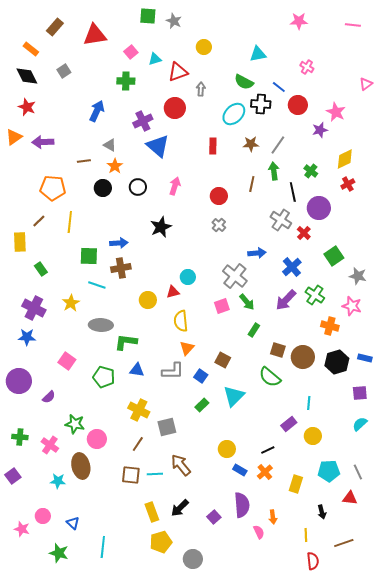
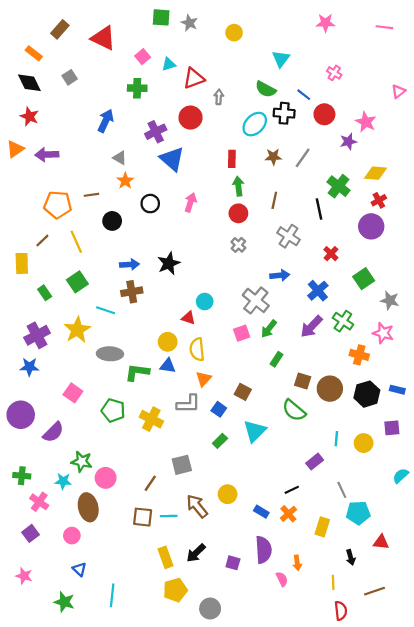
red triangle: (95, 35) -> (103, 38), turned 35
yellow circle: (204, 47) -> (234, 33), moved
cyan triangle: (258, 54) -> (281, 59), turned -42
yellow diamond: (345, 159) -> (376, 173), turned 30
brown line: (84, 161) -> (91, 195), moved
green arrow: (274, 171) -> (238, 186), moved
green cross: (311, 171) -> (339, 186), size x1.5
black circle: (103, 188) -> (112, 221), moved
purple circle: (319, 208) -> (371, 226), moved
gray cross: (281, 220) -> (288, 236), moved
yellow line: (70, 222) -> (76, 242), turned -30
black star: (161, 227) -> (169, 263), moved
green square: (89, 256) -> (77, 282), moved, turned -36
red triangle: (173, 292) -> (188, 318), turned 32
yellow circle: (148, 300) -> (168, 342), moved
green arrow: (247, 302) -> (269, 329), turned 78
yellow star: (71, 303) -> (77, 330), size x1.4
purple cross: (34, 308) -> (37, 335), turned 35
blue triangle: (137, 370) -> (168, 366), moved
purple semicircle: (49, 397) -> (53, 432), size x1.5
yellow cross: (139, 410) -> (151, 419), moved
cyan semicircle: (360, 424) -> (401, 476), moved
yellow circle: (313, 436) -> (364, 443), moved
pink cross: (50, 445) -> (39, 502), moved
yellow circle: (227, 449) -> (228, 494), moved
gray line: (358, 472) -> (342, 490), moved
purple square: (13, 476) -> (30, 533), moved
cyan star: (58, 481) -> (63, 481), moved
pink circle: (43, 516) -> (72, 536), moved
purple square: (214, 517) -> (233, 563), turned -32

